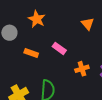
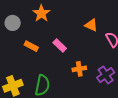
orange triangle: (88, 24) -> (91, 25), turned -32

